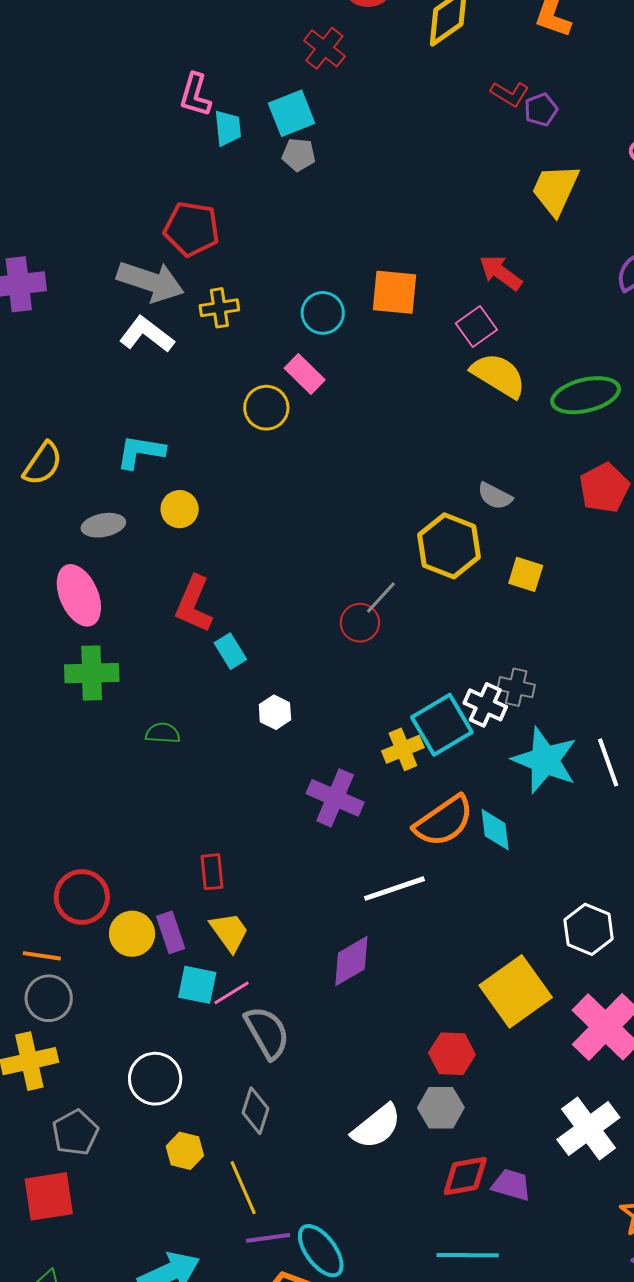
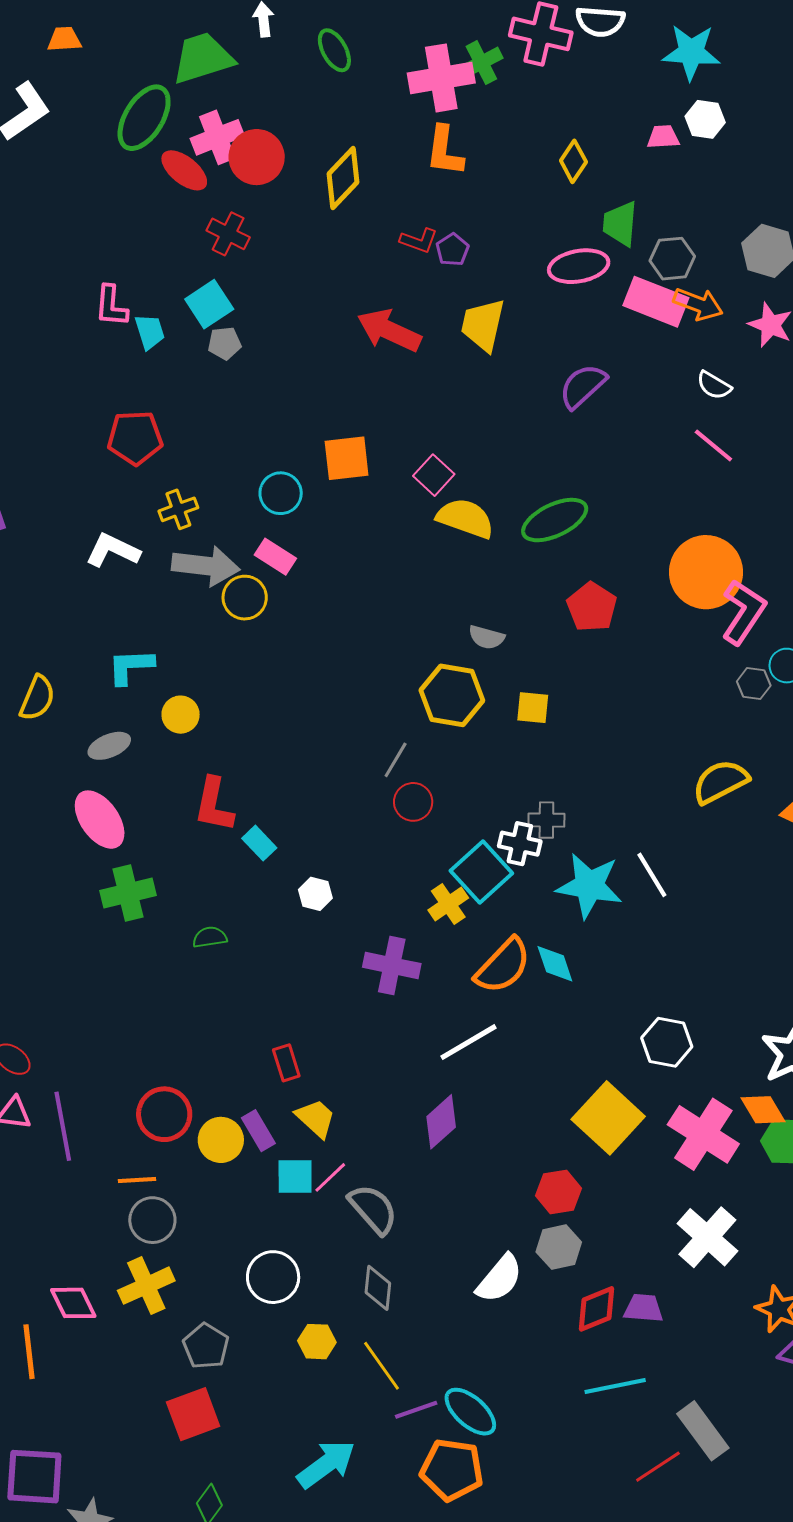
red arrow: (501, 272) -> (389, 331), moved, size x1.4
gray arrow: (151, 281) -> (206, 566), moved
red circle: (360, 623) -> (413, 802), moved

